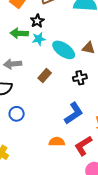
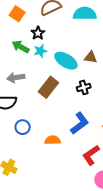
green arrow: (19, 33) -> (21, 47), turned 30
brown rectangle: (45, 75) -> (48, 87), size x1.5
orange semicircle: (57, 142) -> (53, 140), moved

